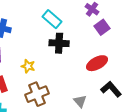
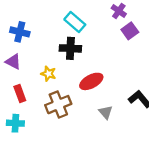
black cross: (59, 43) -> (70, 48), moved
red ellipse: (97, 63) -> (91, 81), moved

